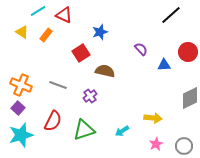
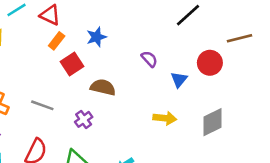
orange rectangle: (46, 35) -> (57, 41), moved
blue triangle: (164, 65) -> (179, 80), turned -48
yellow arrow: (153, 118) -> (165, 118), moved

